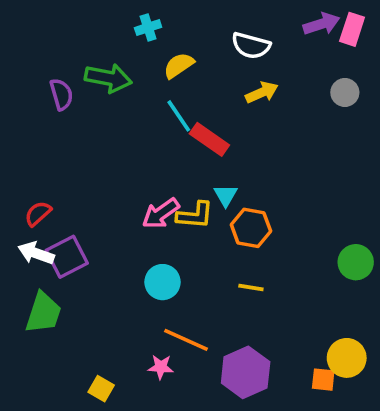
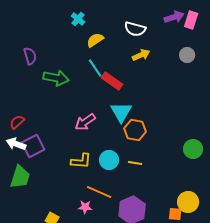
cyan cross: (148, 27) -> (78, 19), turned -32
green arrow: (108, 78) -> (56, 78), moved
cyan triangle: (226, 195) -> (121, 112), size x1.6
yellow L-shape: (195, 215) -> (81, 161), moved
cyan circle: (163, 282) -> (109, 160), moved

